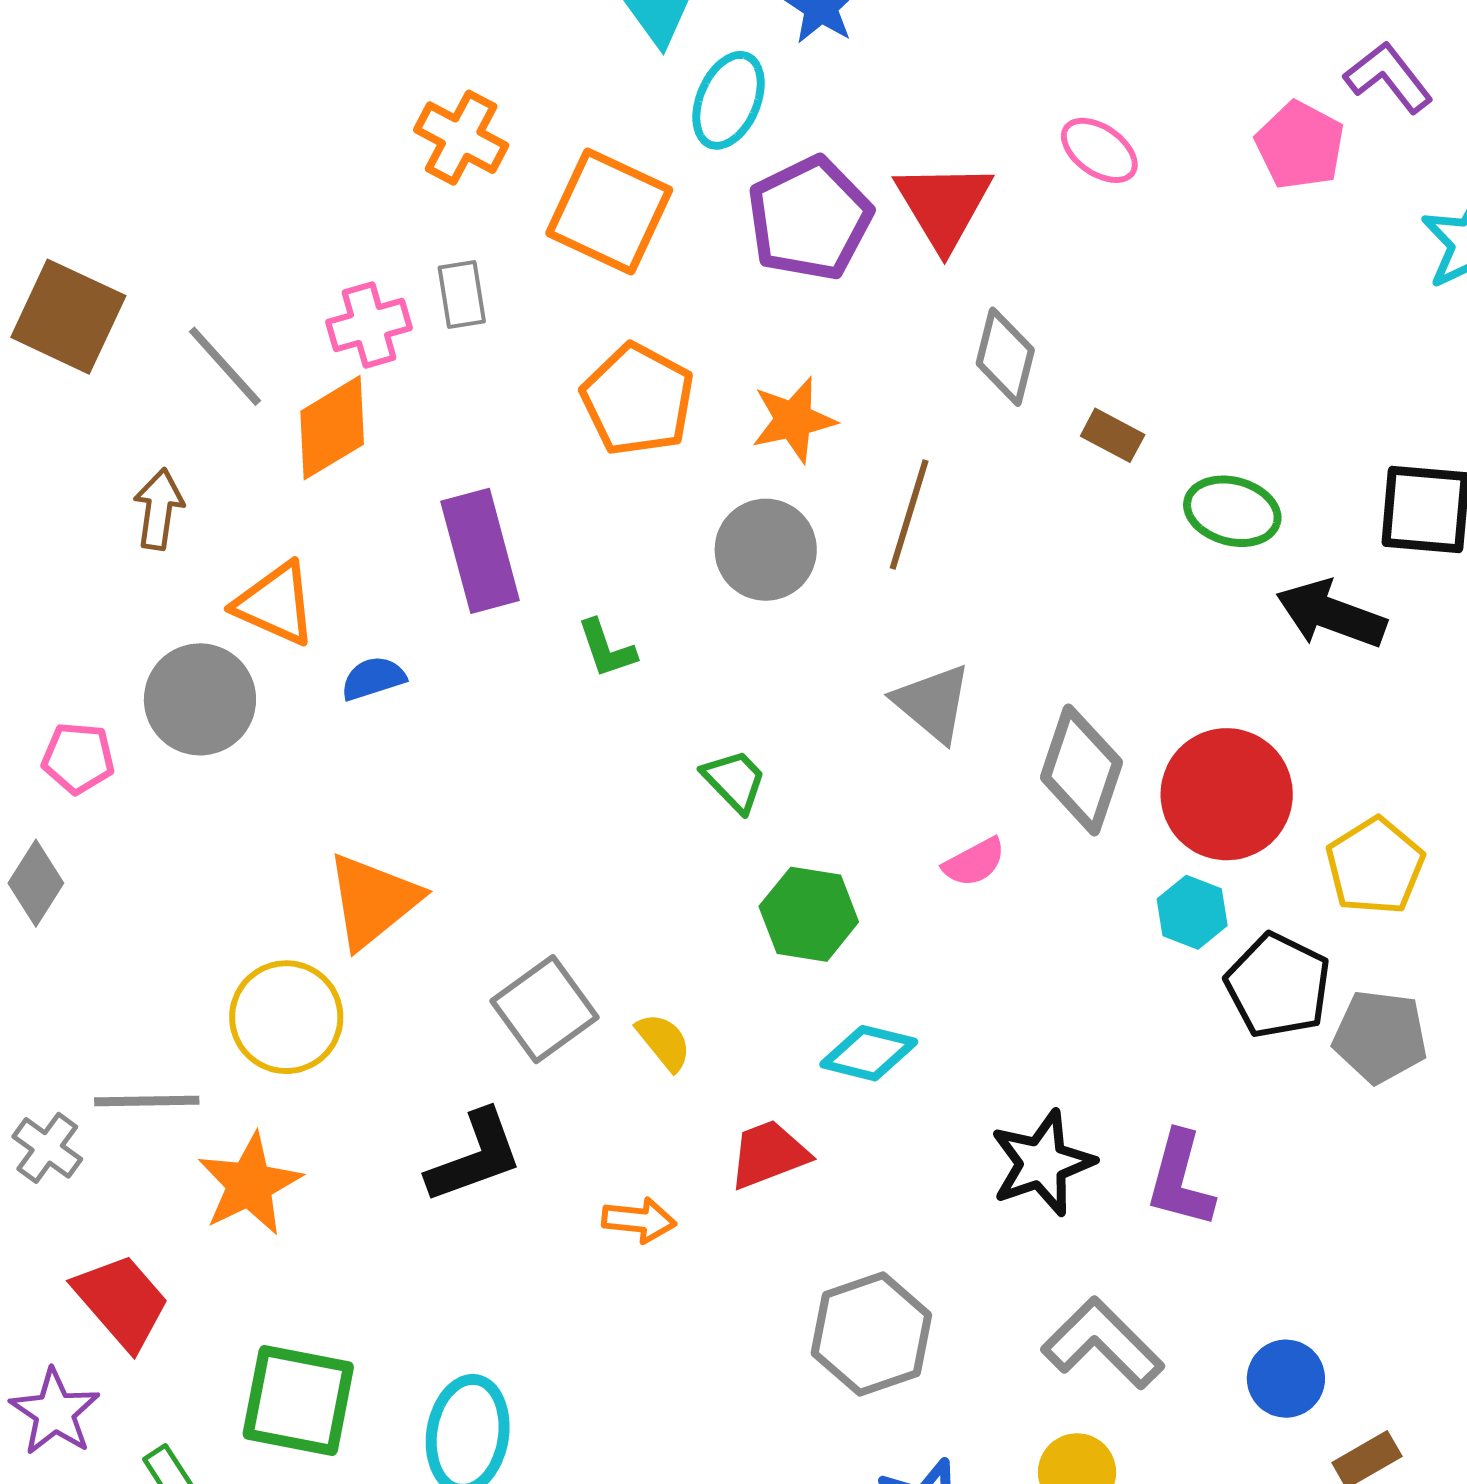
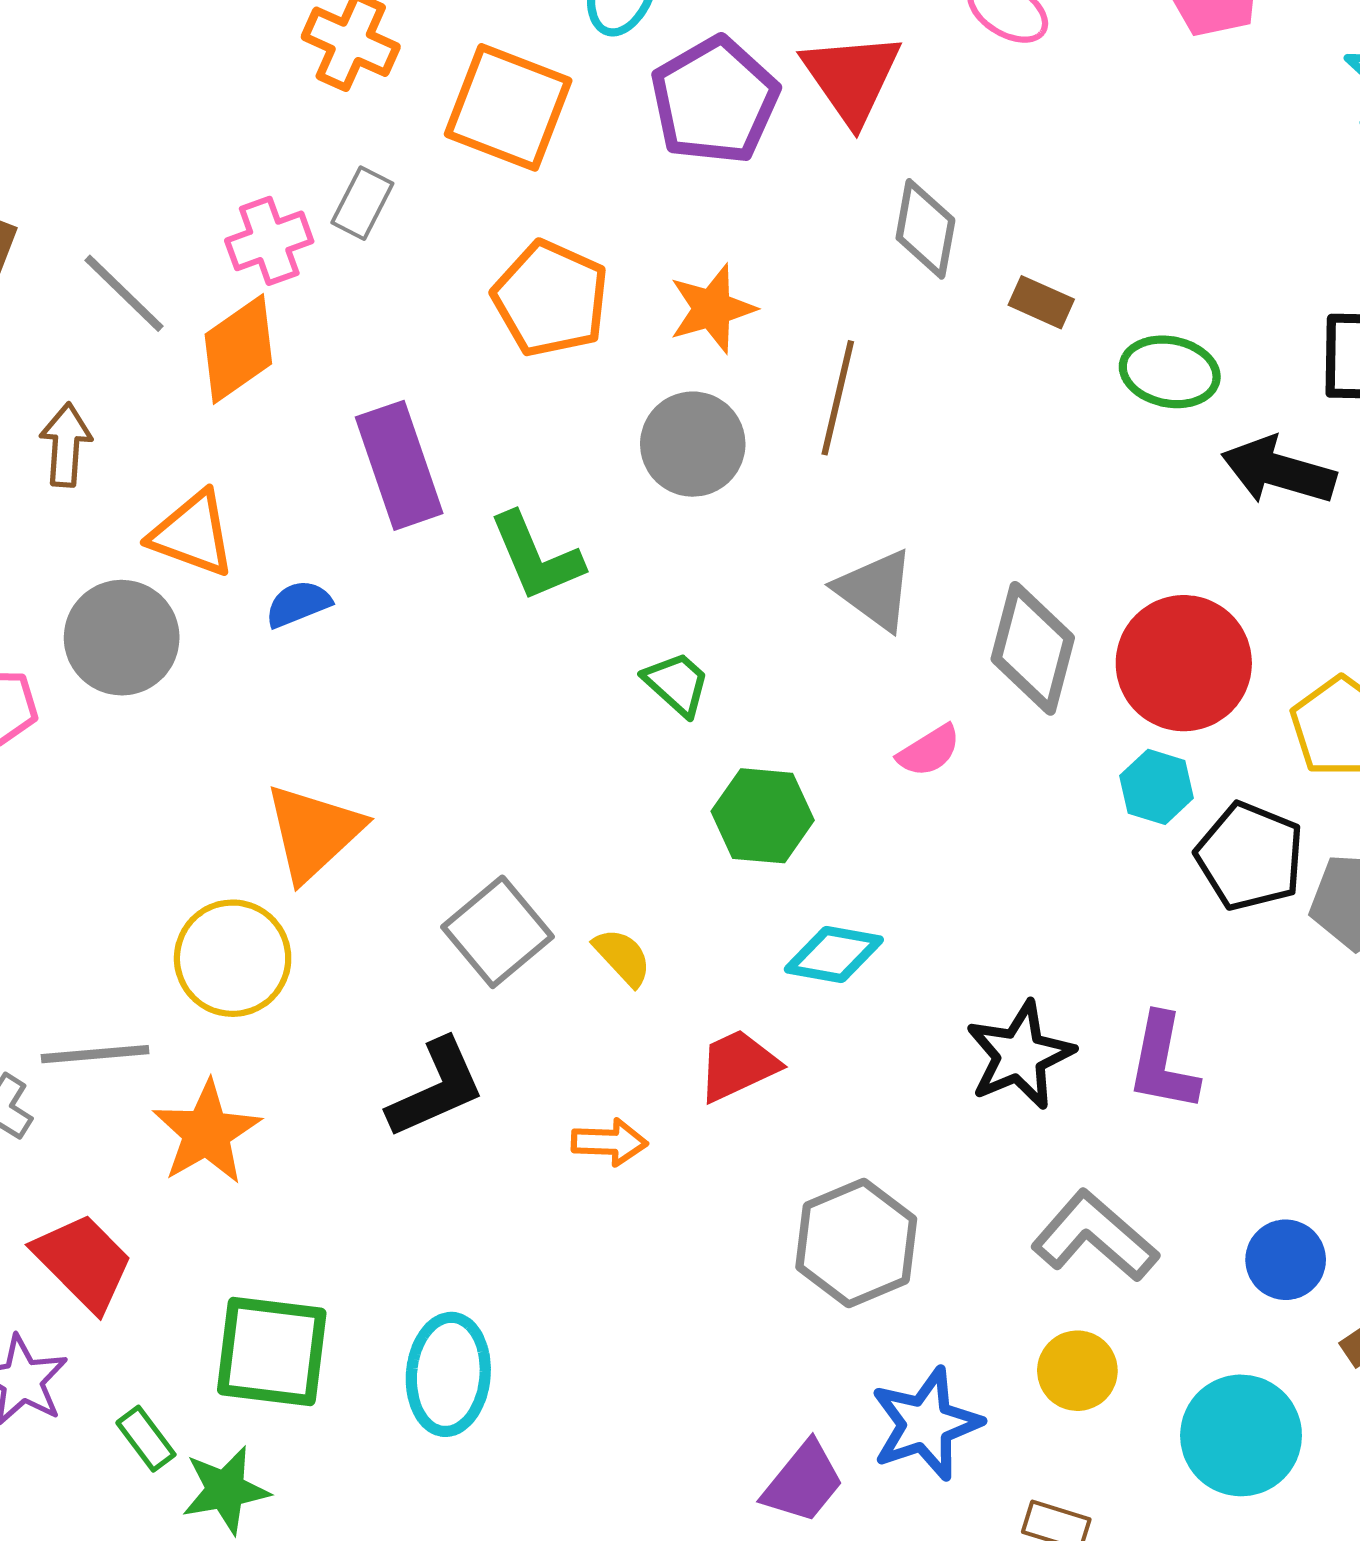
gray rectangle: (462, 295) -> (362, 203), turned 40
green L-shape: (607, 649) -> (536, 557), size x1.5

